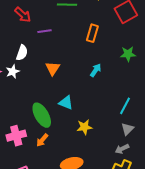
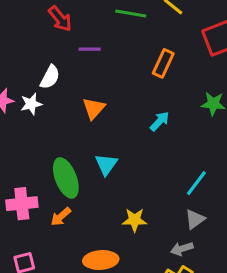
cyan triangle: (66, 103) -> (106, 164), turned 35
yellow star: (84, 127) -> (135, 220), moved

